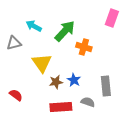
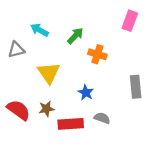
green arrow: (65, 31) -> (75, 36), size x0.7
brown star: (56, 82) -> (46, 109), moved
gray rectangle: (106, 86) -> (136, 87), moved
red semicircle: (16, 95) -> (19, 110), size x1.5

